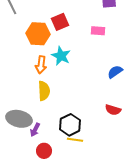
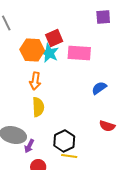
pink rectangle: (98, 31) -> (79, 53), moved, size x1.6
cyan star: (61, 56) -> (49, 53), moved
blue semicircle: (115, 72) -> (99, 88), moved

